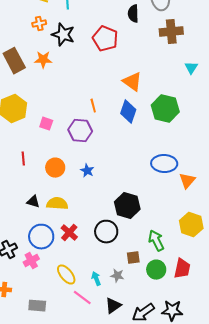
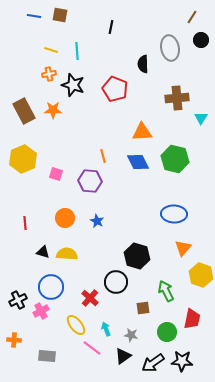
brown cross: (171, 32) -> (177, 98), moved
orange triangle: (132, 82) -> (142, 132), turned -40
blue diamond: (128, 112) -> (138, 162), turned -45
red line: (23, 159) -> (25, 223), moved
orange triangle: (187, 181) -> (183, 248), moved
red cross: (69, 233) -> (90, 298), moved
green circle: (156, 270) -> (167, 332), moved
gray star: (117, 276) -> (131, 335), moved

